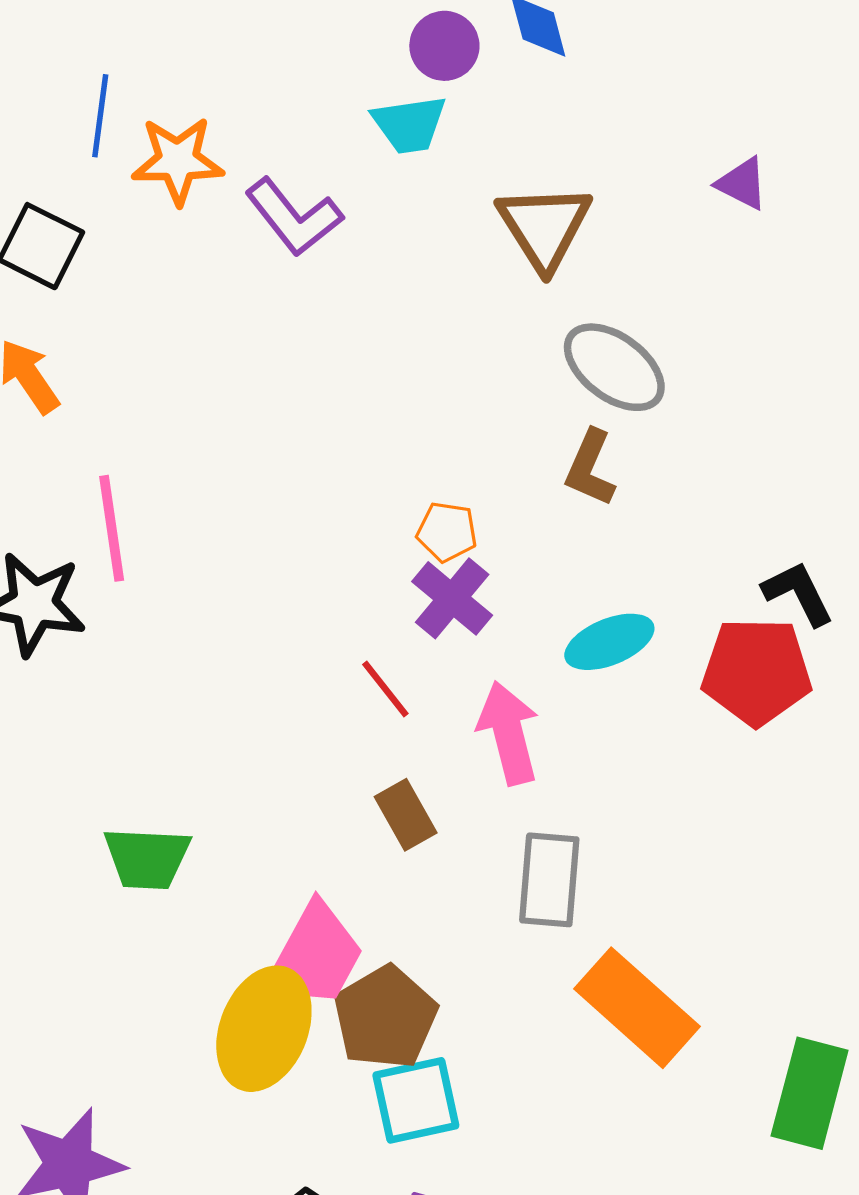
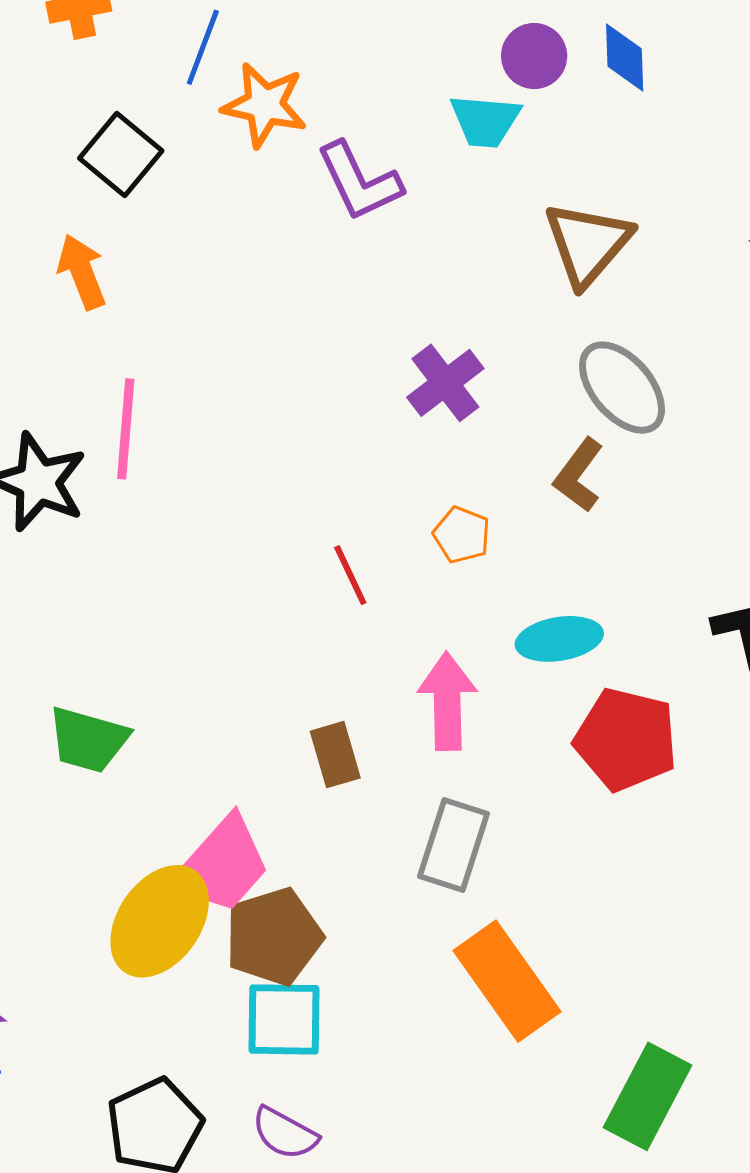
orange pentagon: (447, 532) -> (462, 535), moved
purple cross: (452, 598) -> (445, 383), moved
red pentagon: (757, 671) -> (626, 739), moved
red line: (385, 689) -> (350, 575), moved

